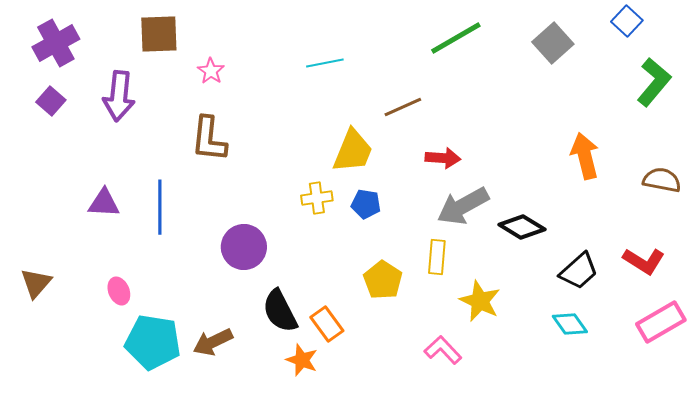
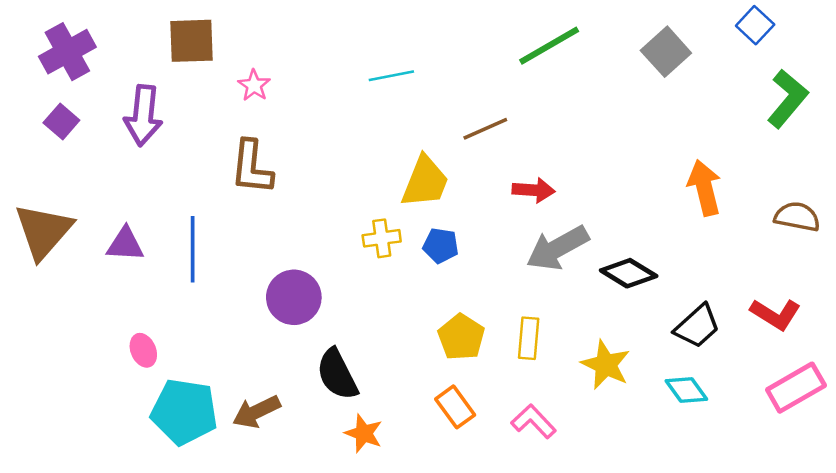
yellow rectangle: (437, 257) -> (529, 338), moved
brown triangle: (36, 283) -> (43, 231), moved, size x1.6
yellow star: (480, 301) -> (606, 365), moved
orange rectangle: (327, 324) -> (455, 407), moved

